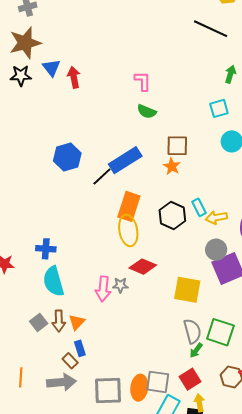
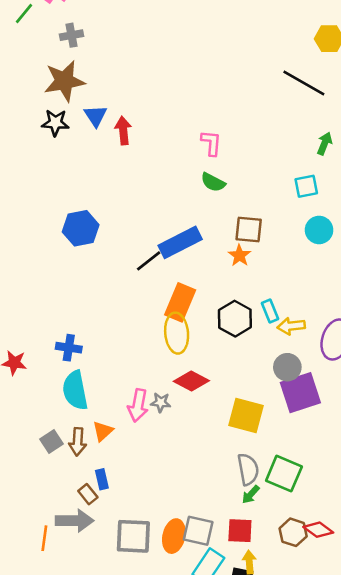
blue hexagon: (67, 157) -> (81, 228), moved
orange triangle: (77, 322) -> (103, 431), moved
orange line: (21, 377) -> (44, 538), moved
red square: (190, 379) -> (240, 531), turned 30

